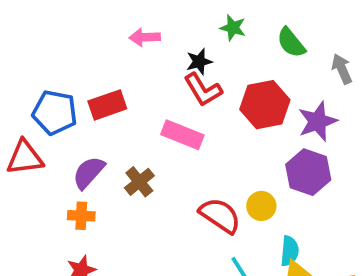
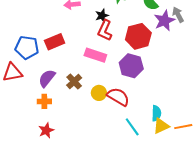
red L-shape: (203, 90) -> (105, 30), turned 60
purple star: (318, 121) -> (164, 21), moved
purple hexagon: (308, 172) -> (131, 66), moved
yellow circle: (261, 206) -> (99, 93), moved

